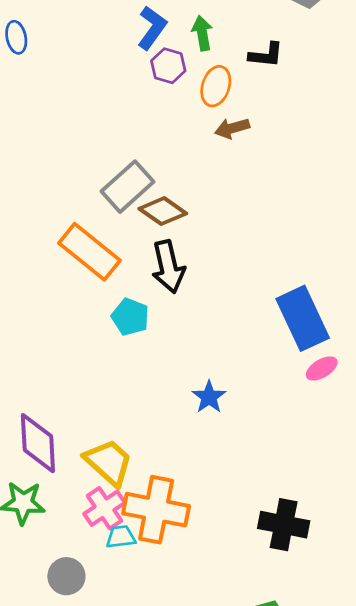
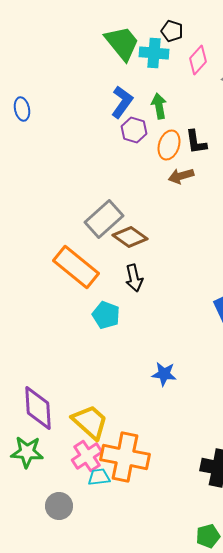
black L-shape: (266, 55) -> (196, 142), moved, turned 76
black arrow: (168, 267) -> (134, 278), size x0.7
blue star: (209, 397) -> (164, 374), turned -30

